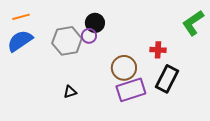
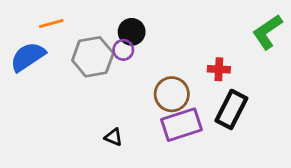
orange line: (21, 17) -> (51, 24), moved
black triangle: (70, 92) -> (114, 137), moved, turned 40

